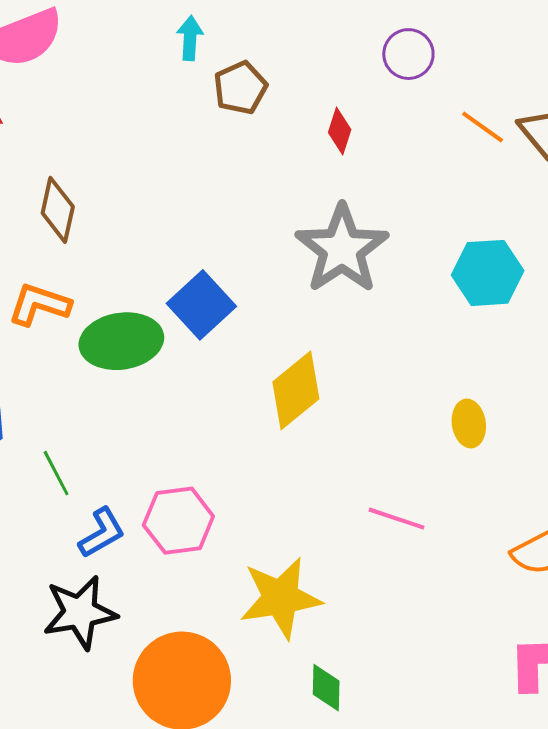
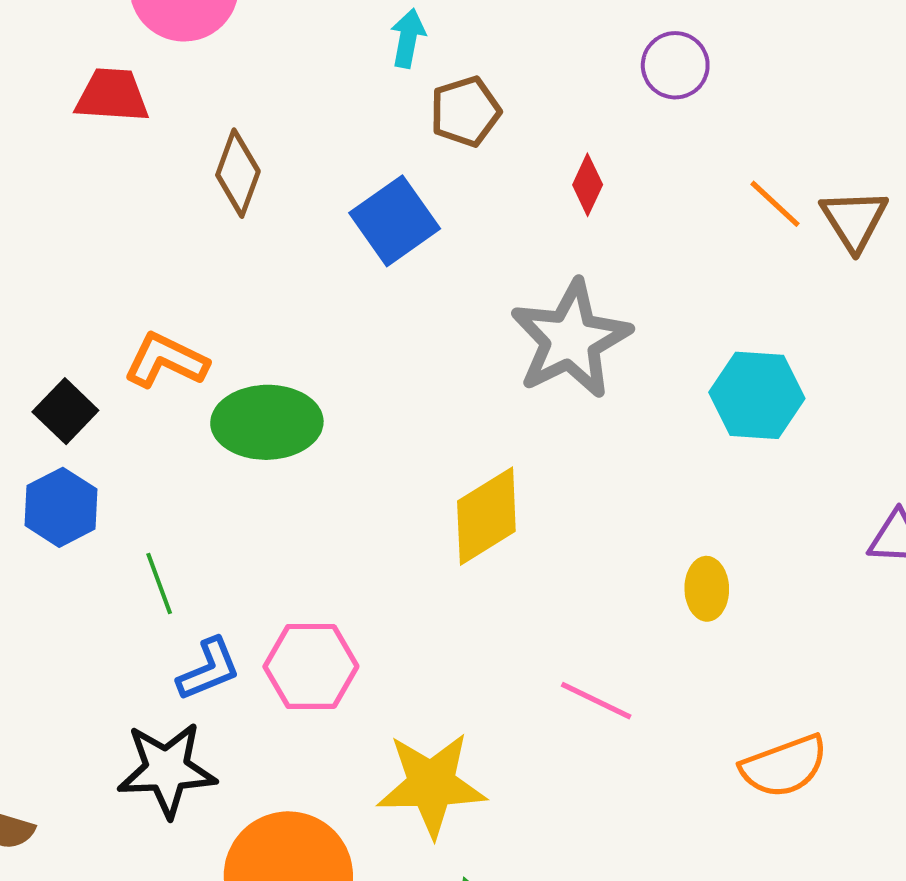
purple circle: (408, 54) -> (675, 65), moved
brown diamond: (58, 210) -> (238, 173), moved
blue square: (201, 305) -> (395, 221), moved

